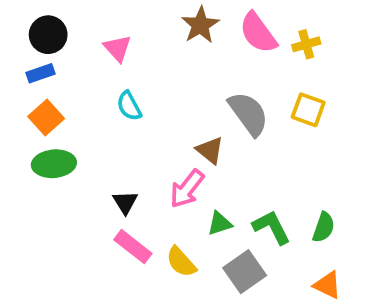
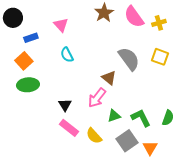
black circle: (48, 35) -> (13, 18), moved
blue rectangle: (40, 73) -> (31, 38), moved
orange triangle: (327, 285) -> (150, 148), moved, turned 35

